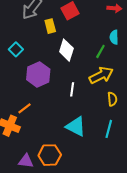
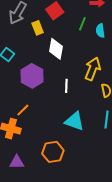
green line: (100, 51) -> (82, 24), moved
yellow arrow: (101, 75) -> (93, 69), turned -35
purple triangle: (26, 161) -> (17, 162), moved

